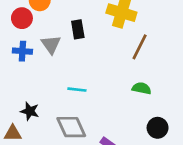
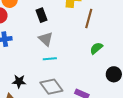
gray triangle: (51, 44) -> (46, 39), moved
green semicircle: (142, 88) -> (96, 48), turned -40

